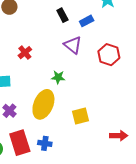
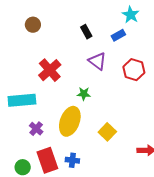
blue rectangle: (87, 21) -> (118, 35), moved
red cross: (25, 53) -> (50, 70), size x1.6
yellow square: (81, 116) -> (107, 132), turned -30

